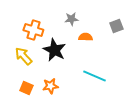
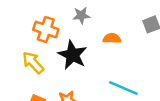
gray star: (71, 19) -> (81, 15), moved

